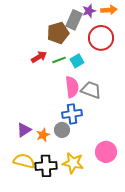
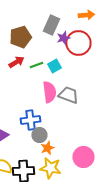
purple star: (89, 11) -> (63, 38), moved
brown pentagon: (58, 33) -> (20, 37), moved
blue cross: (72, 114) -> (30, 120), moved
orange star: (43, 135) -> (47, 148), moved

